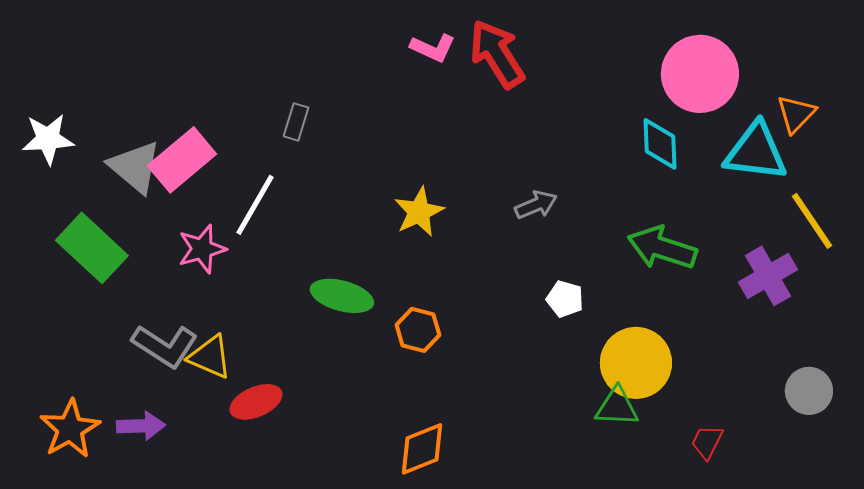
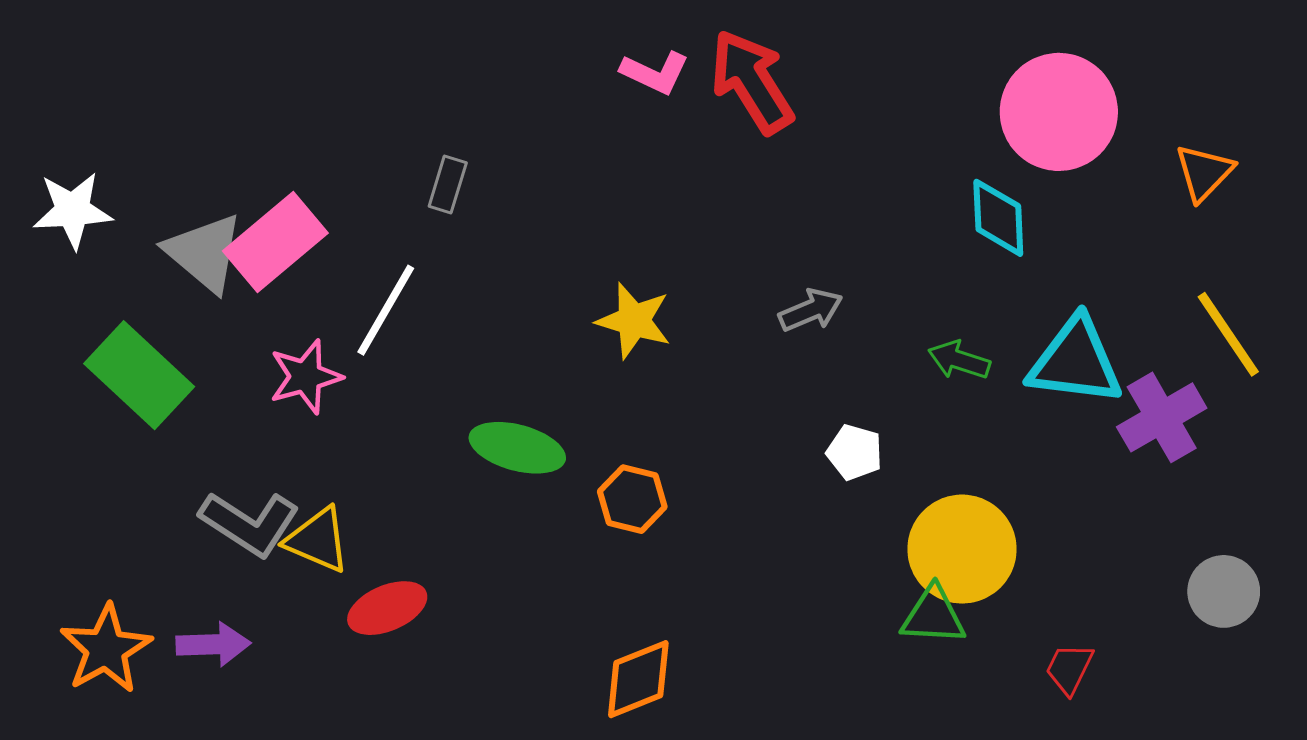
cyan triangle: (756, 152) -> (1075, 362), moved
yellow star: (419, 212) -> (634, 321), turned -30
green arrow: (662, 248) -> (959, 360), moved, size x0.6

